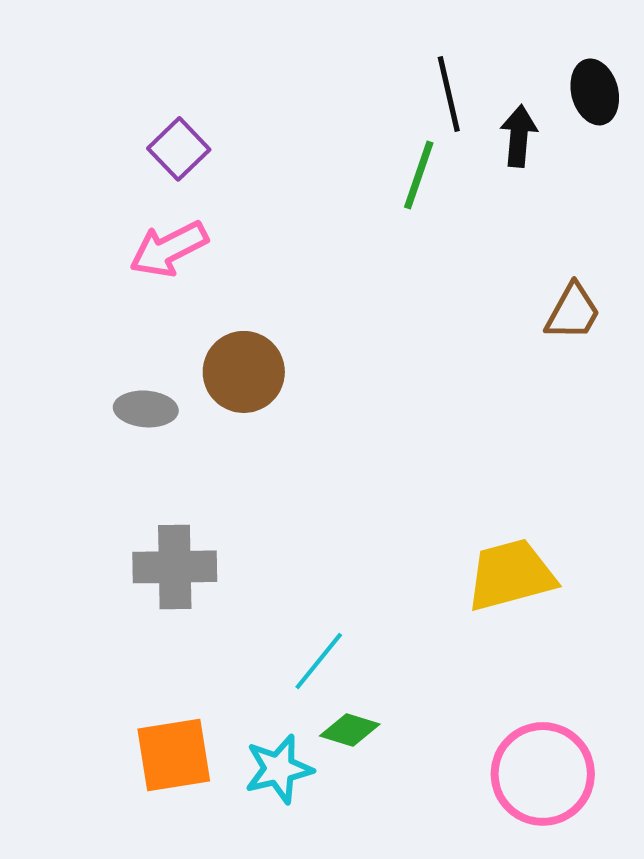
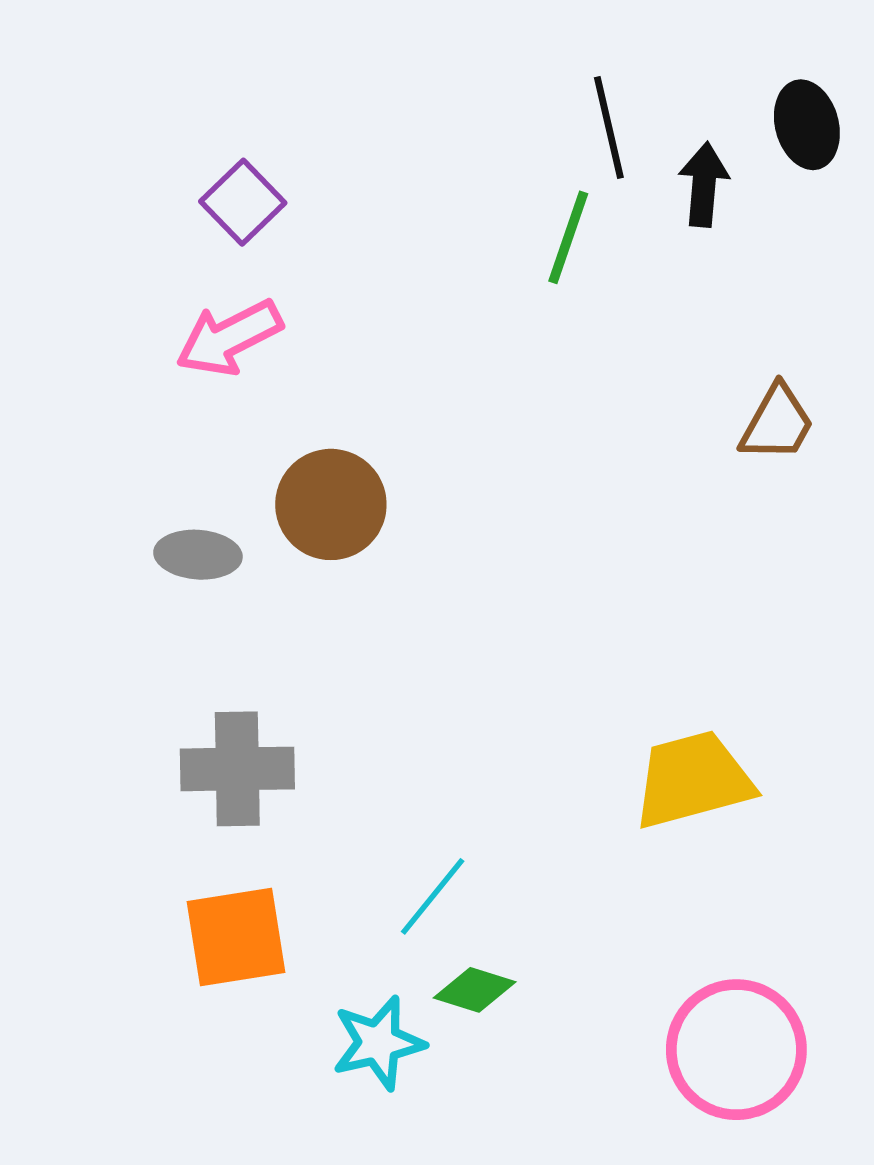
orange square: (174, 755) -> (236, 937), moved

